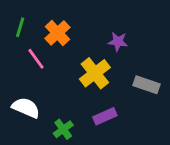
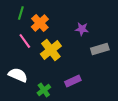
green line: (20, 27) -> (21, 13), moved
yellow cross: (95, 73) -> (51, 50), moved
gray rectangle: (147, 85) -> (100, 49), moved, turned -36

